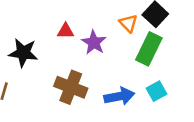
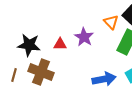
red triangle: (66, 31) -> (60, 44), moved
brown cross: (71, 87) -> (41, 72), moved

